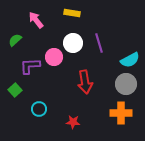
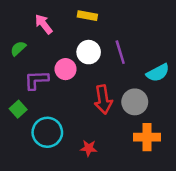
gray circle: (126, 84) -> (135, 102), moved
cyan circle: (39, 109) -> (47, 132), size x1.6

